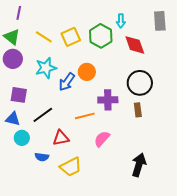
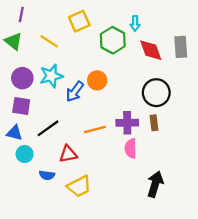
gray rectangle: (160, 21) -> (181, 47), moved
yellow square: (71, 37) -> (79, 21), moved
purple circle: (13, 59) -> (22, 78), moved
purple cross: (108, 100) -> (127, 123), moved
pink semicircle: (102, 139) -> (131, 148), moved, turned -42

